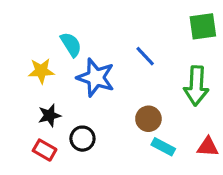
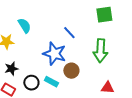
blue star: (96, 78) -> (54, 54), moved
cyan rectangle: (163, 147) -> (51, 82), moved

